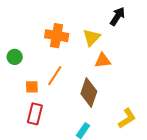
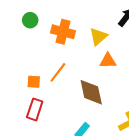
green circle: (15, 57) -> (30, 20), moved
brown diamond: (89, 93) -> (91, 92), turned -36

